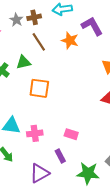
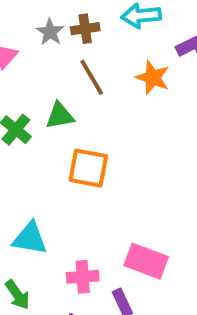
pink cross: (35, 133) -> (83, 277), moved
pink rectangle: (71, 134) -> (146, 261), size x1.5

